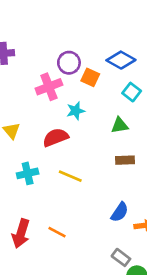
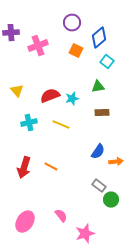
blue diamond: (121, 60) -> (99, 38), turned -70
purple circle: (69, 63) -> (72, 23), moved
pink cross: (49, 87) -> (38, 46), moved
cyan star: (76, 111) -> (72, 99), moved

